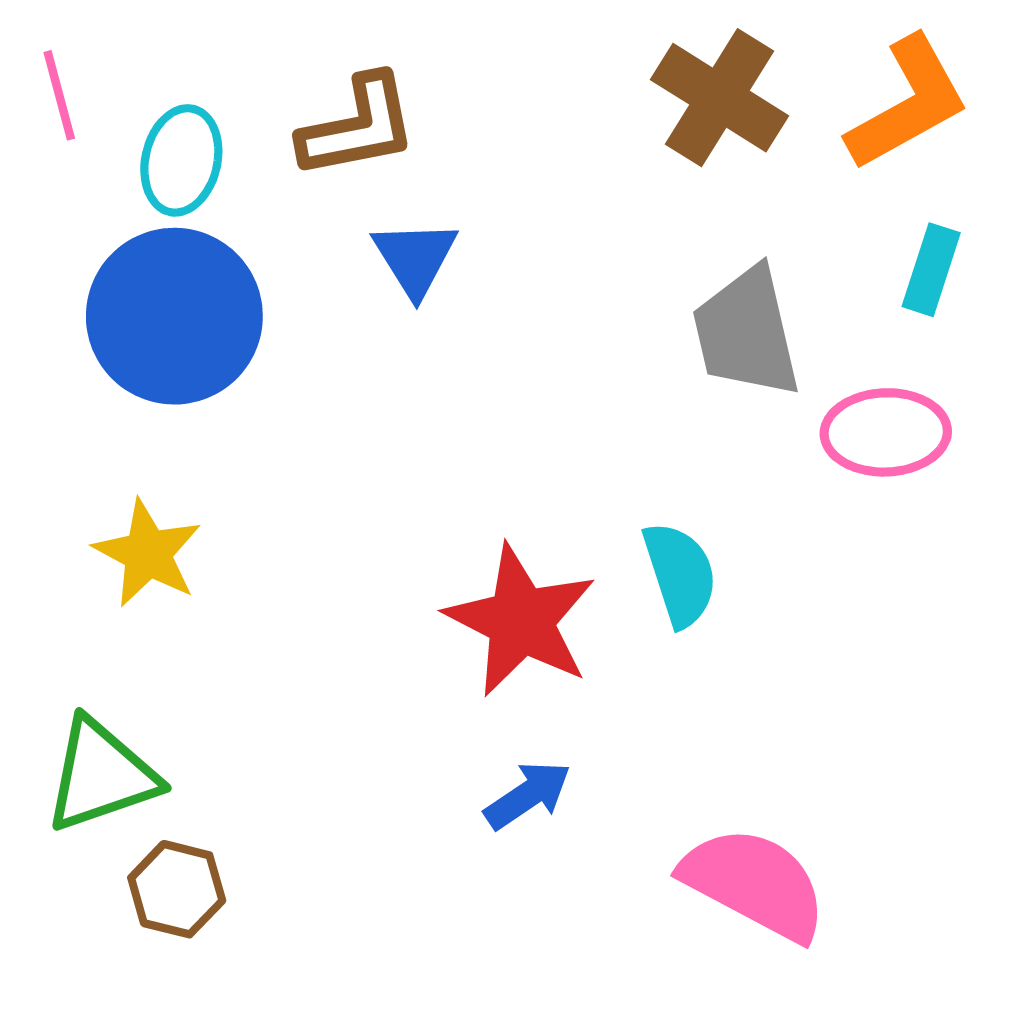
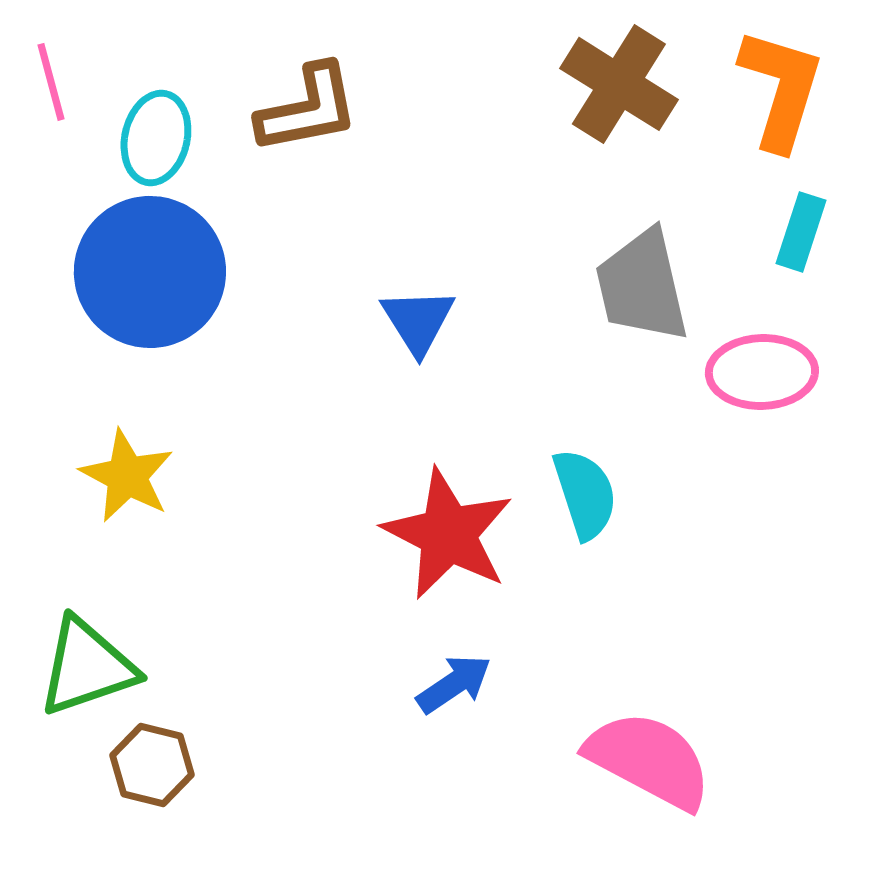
orange L-shape: (908, 103) -> (781, 89), turned -44
blue triangle: (415, 258) -> (418, 321), moved

